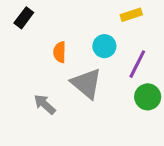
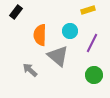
orange semicircle: (60, 52) -> (40, 35), size x1.5
green circle: (148, 97) -> (94, 75), moved

